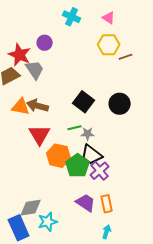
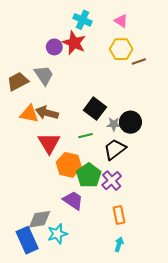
red star: (20, 55) -> (74, 43), moved
black circle: (120, 104) -> (130, 122), moved
gray star: (88, 134) -> (114, 124), moved
black trapezoid: (92, 155) -> (115, 149), moved, turned 105
purple trapezoid: (86, 203) -> (73, 200), moved

